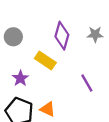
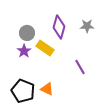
gray circle: (13, 37) -> (27, 33), moved
purple star: (20, 78) -> (24, 51), moved

